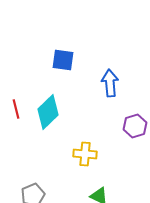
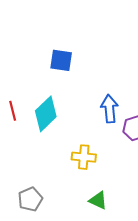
blue arrow: (110, 83) -> (109, 109), moved

